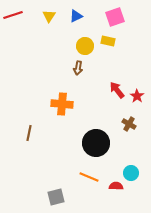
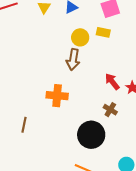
brown arrow: (78, 68) -> (73, 59), size x1.5
brown cross: (129, 124) -> (110, 110), moved

